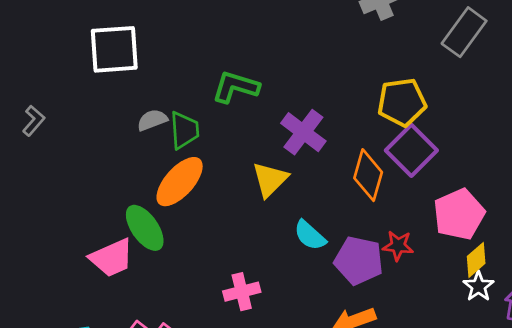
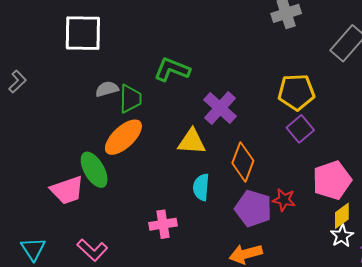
purple square: (411, 150) -> (300, 129), size x0.7
orange diamond: (368, 175) -> (243, 162), moved
yellow triangle: (270, 180) -> (192, 142), turned 44
cyan semicircle: (310, 235) -> (201, 187), moved, turned 48

